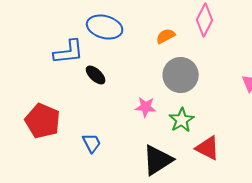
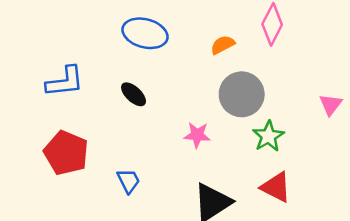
blue L-shape: (69, 52) -> (65, 82), moved
green star: (182, 120) -> (268, 136), moved

